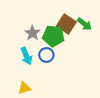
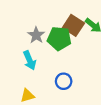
blue circle: (46, 55) -> (64, 81), moved

